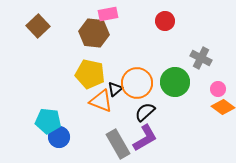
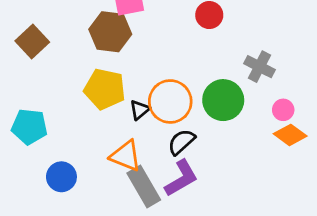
brown square: (38, 26) -> (32, 42), moved
orange triangle: (101, 101) -> (126, 156), moved
cyan pentagon: (48, 121) -> (29, 127), moved

